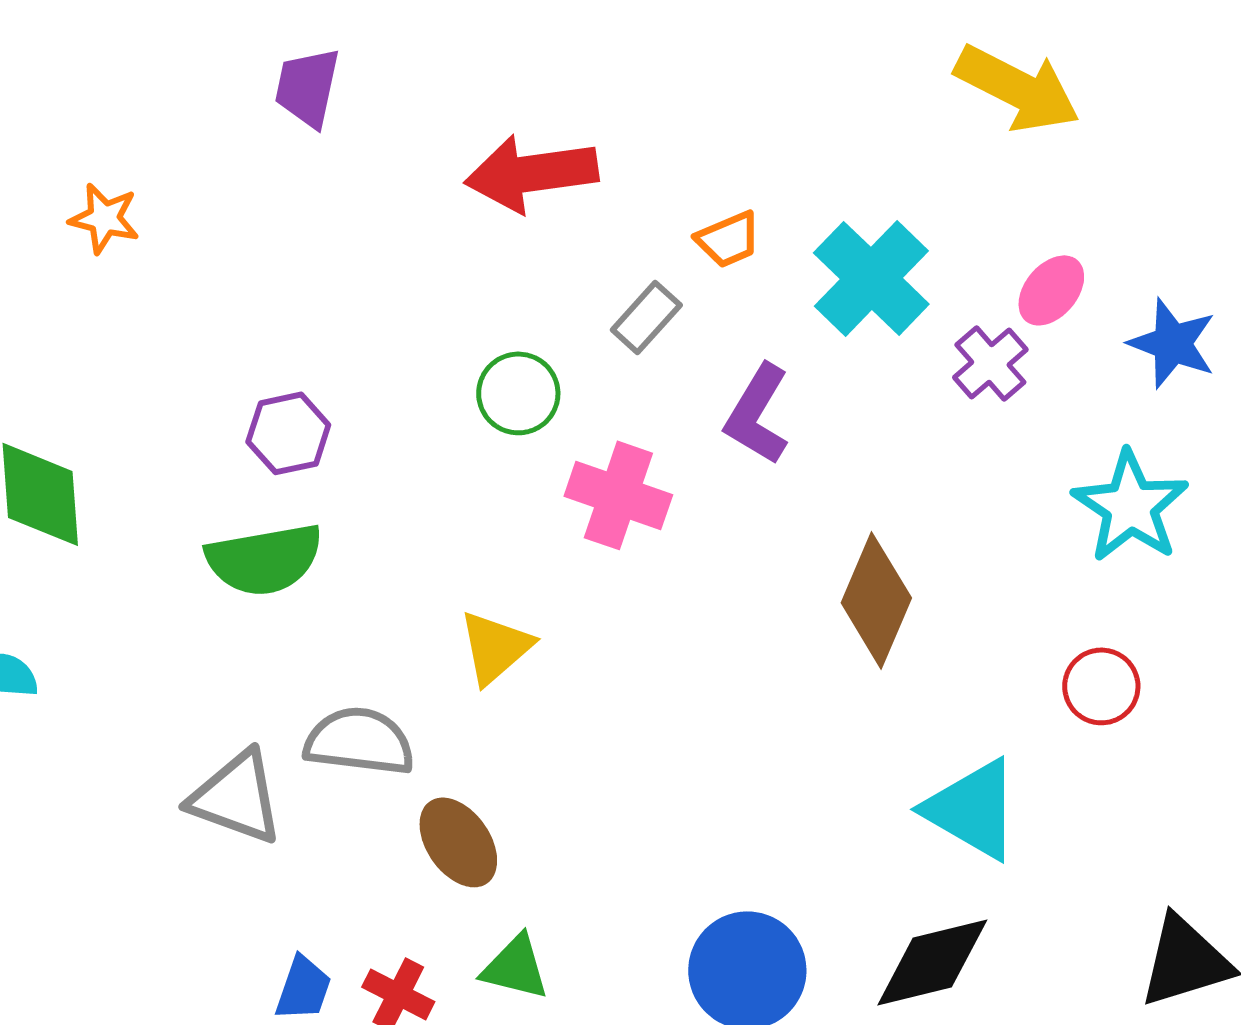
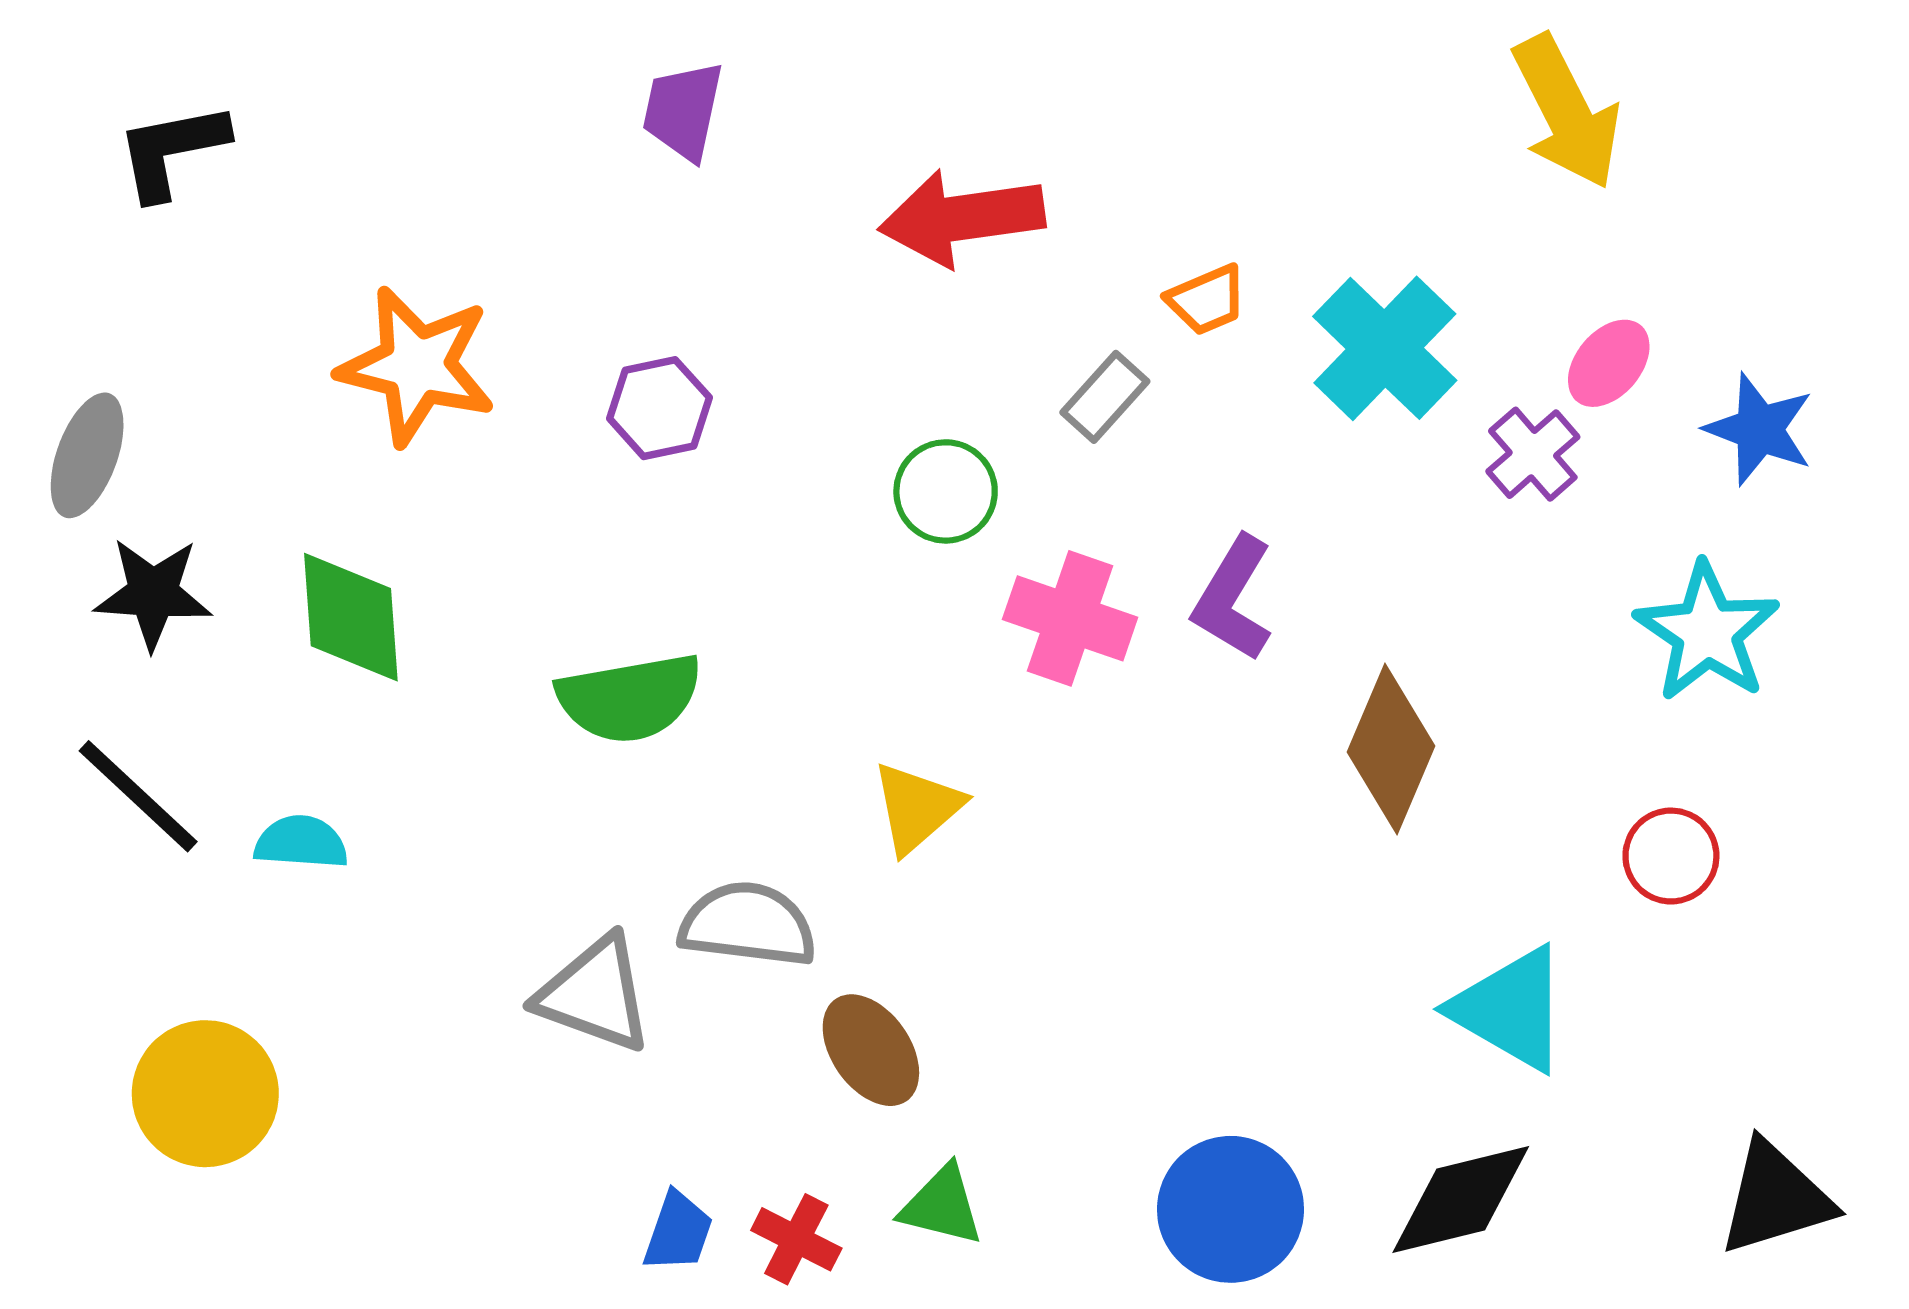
yellow arrow: (1017, 88) -> (1566, 112), turned 36
orange star: (104, 218) -> (417, 366), moved, size x1.8
purple L-shape: (757, 414) -> (1233, 598), moved
purple hexagon: (288, 433) -> (659, 408), moved

